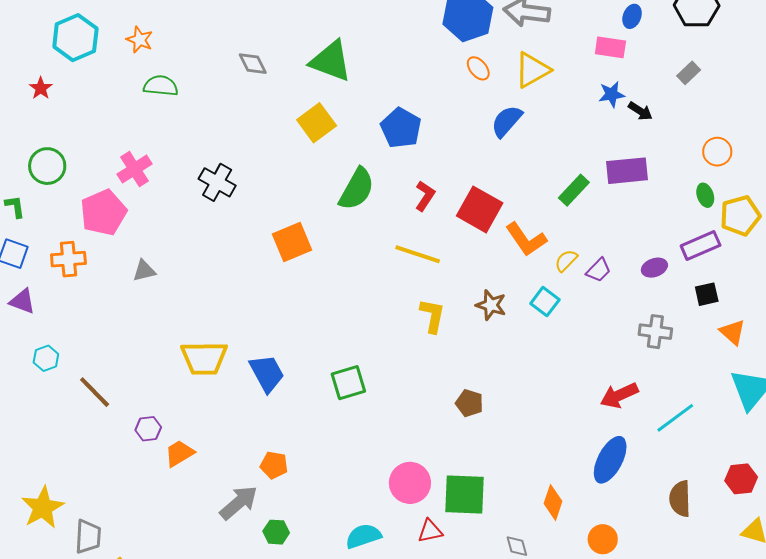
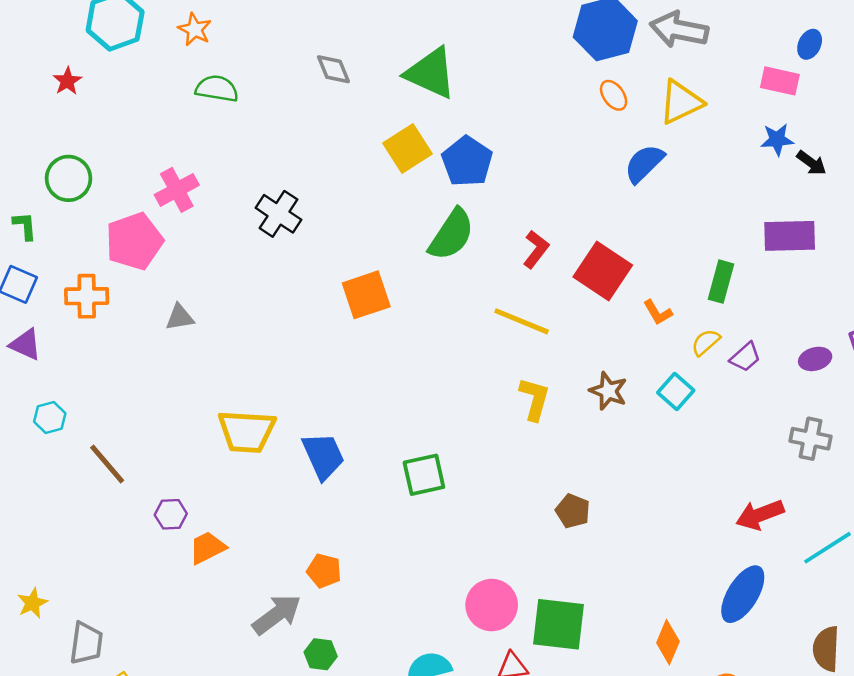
blue pentagon: (401, 128) -> (467, 161), moved
green rectangle: (574, 190) -> (721, 282), moved, turned -32
orange L-shape: (526, 239) -> (658, 312), size x0.6
yellow star: (43, 508) -> (32, 603), size x0.6

